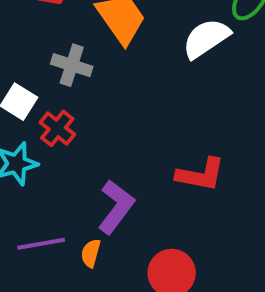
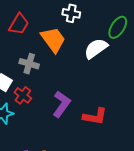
purple L-shape: (116, 207) -> (61, 104), moved

